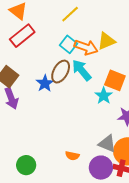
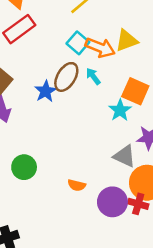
cyan arrow: (82, 70) -> (93, 76), size x0.6
gray triangle: (107, 144) -> (125, 156), moved
green circle: (26, 165) -> (24, 167), moved

